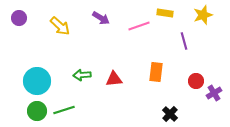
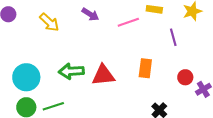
green arrow: (82, 75) -> (71, 71), size x1.4
red triangle: (114, 79) -> (103, 75), size x1.4

